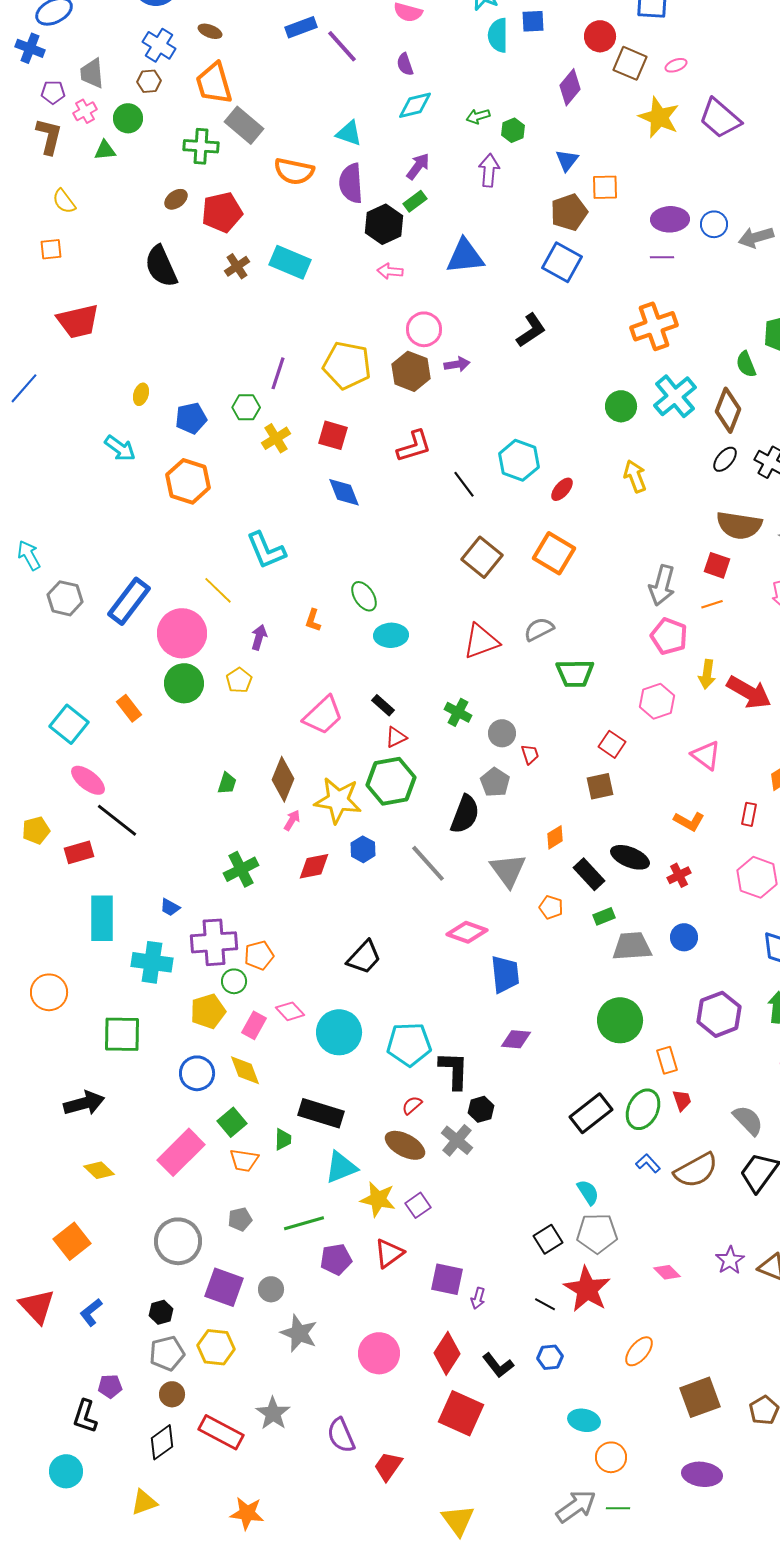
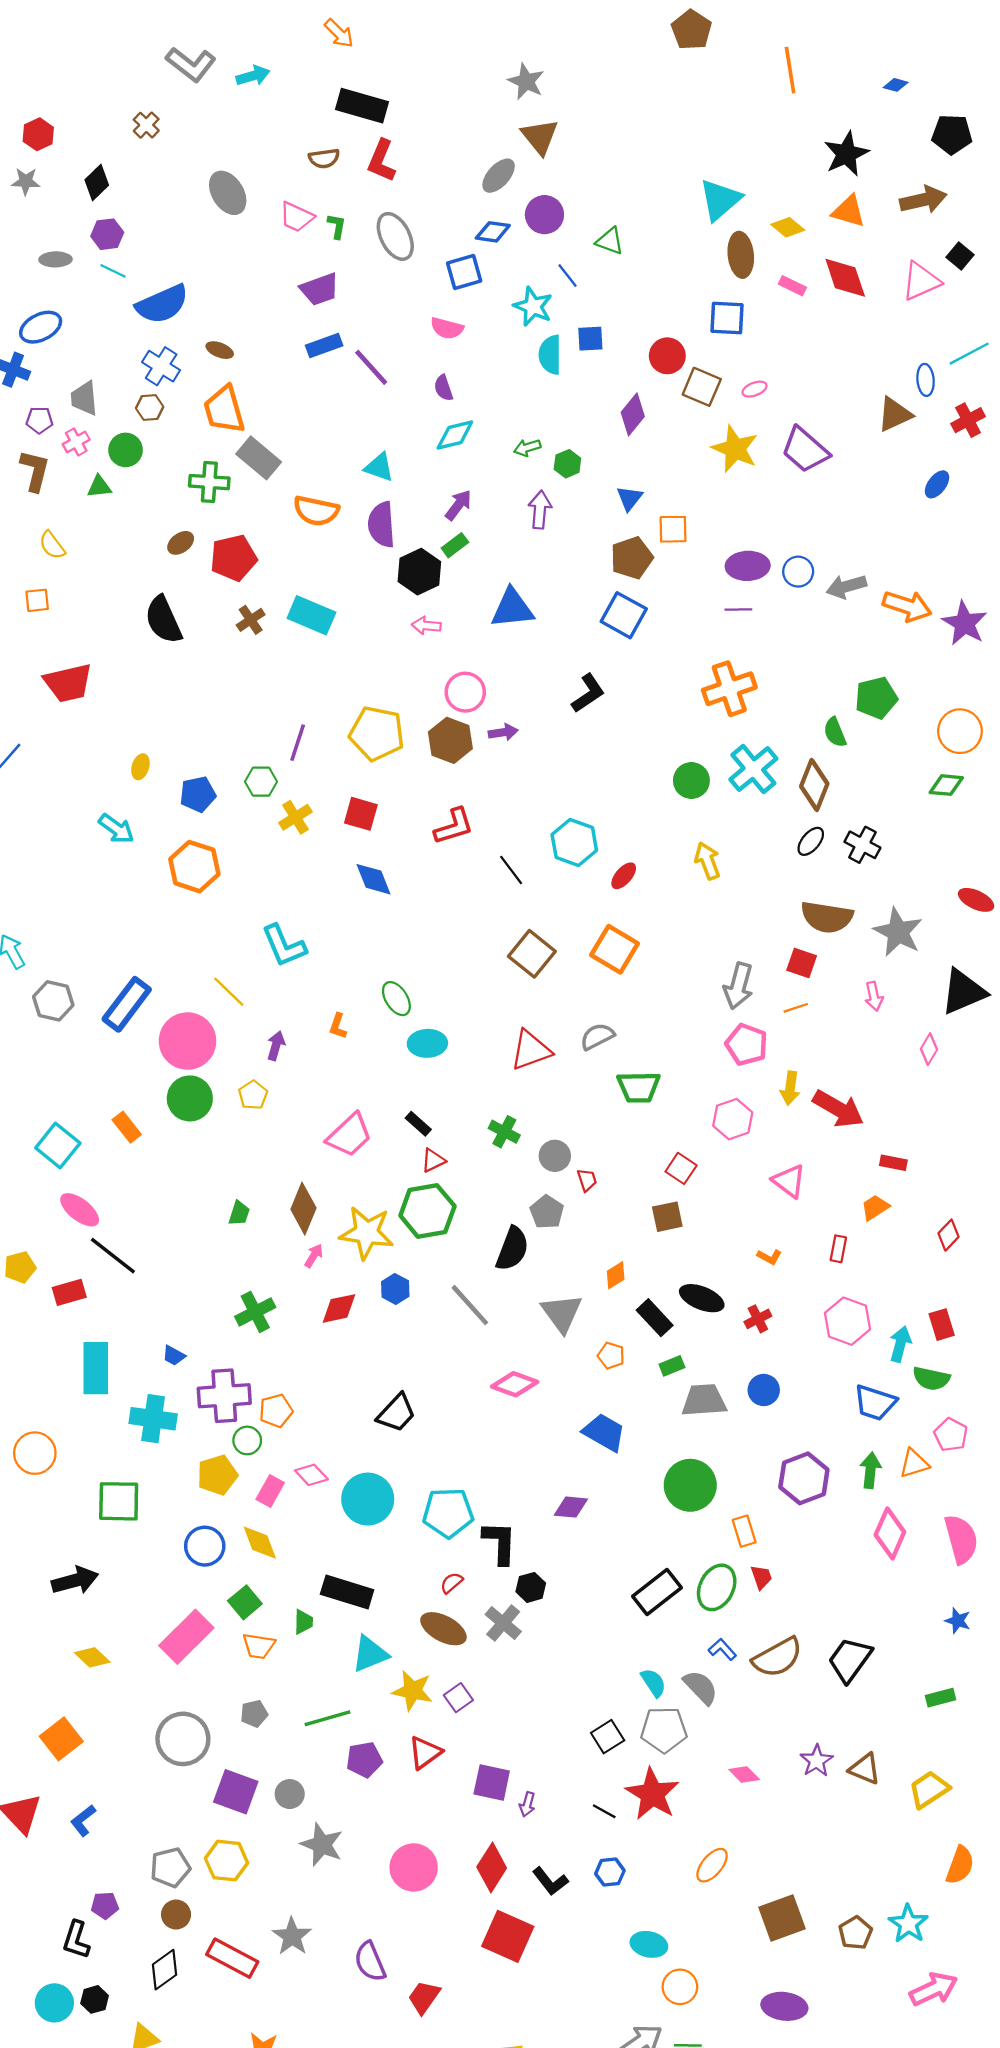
orange L-shape: (689, 821) -> (769, 1257), size x0.7
blue trapezoid: (505, 974) -> (604, 1432), moved, turned -54
gray semicircle: (748, 1120) -> (701, 1687), moved
black hexagon: (161, 1312) -> (95, 1999), moved

